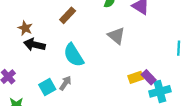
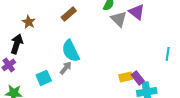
gray triangle: (116, 36) -> (119, 19), moved
black arrow: (34, 45) -> (17, 44), moved, turned 90
gray arrow: (65, 83) -> (66, 68), moved

